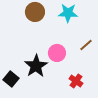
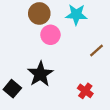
pink circle: (57, 53) -> (50, 35), moved

